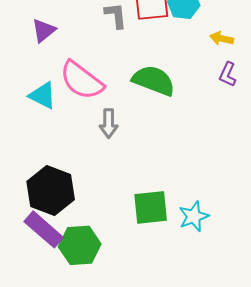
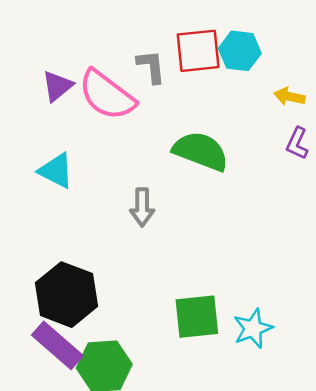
pink semicircle: (82, 80) -> (107, 95), moved

